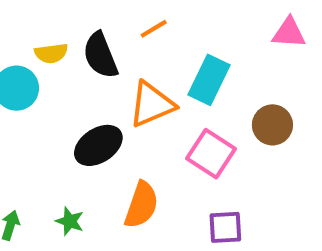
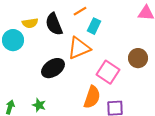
cyan rectangle: (209, 80) -> (94, 26), moved, size x0.7
orange semicircle: (141, 205) -> (92, 97), moved

